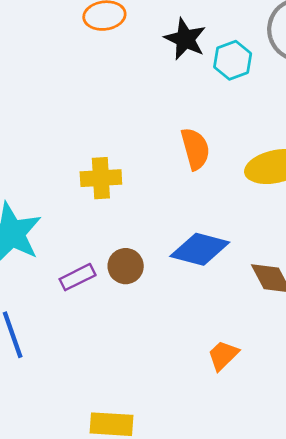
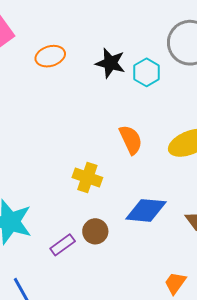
yellow cross: (101, 178) -> (87, 177), moved, turned 32

